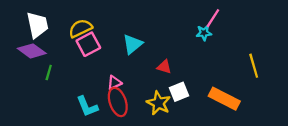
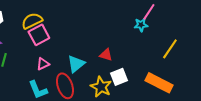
cyan triangle: (133, 44) -> (76, 64), moved
yellow line: (254, 66) -> (170, 49), moved, turned 50
pink triangle: (114, 83) -> (43, 64), moved

